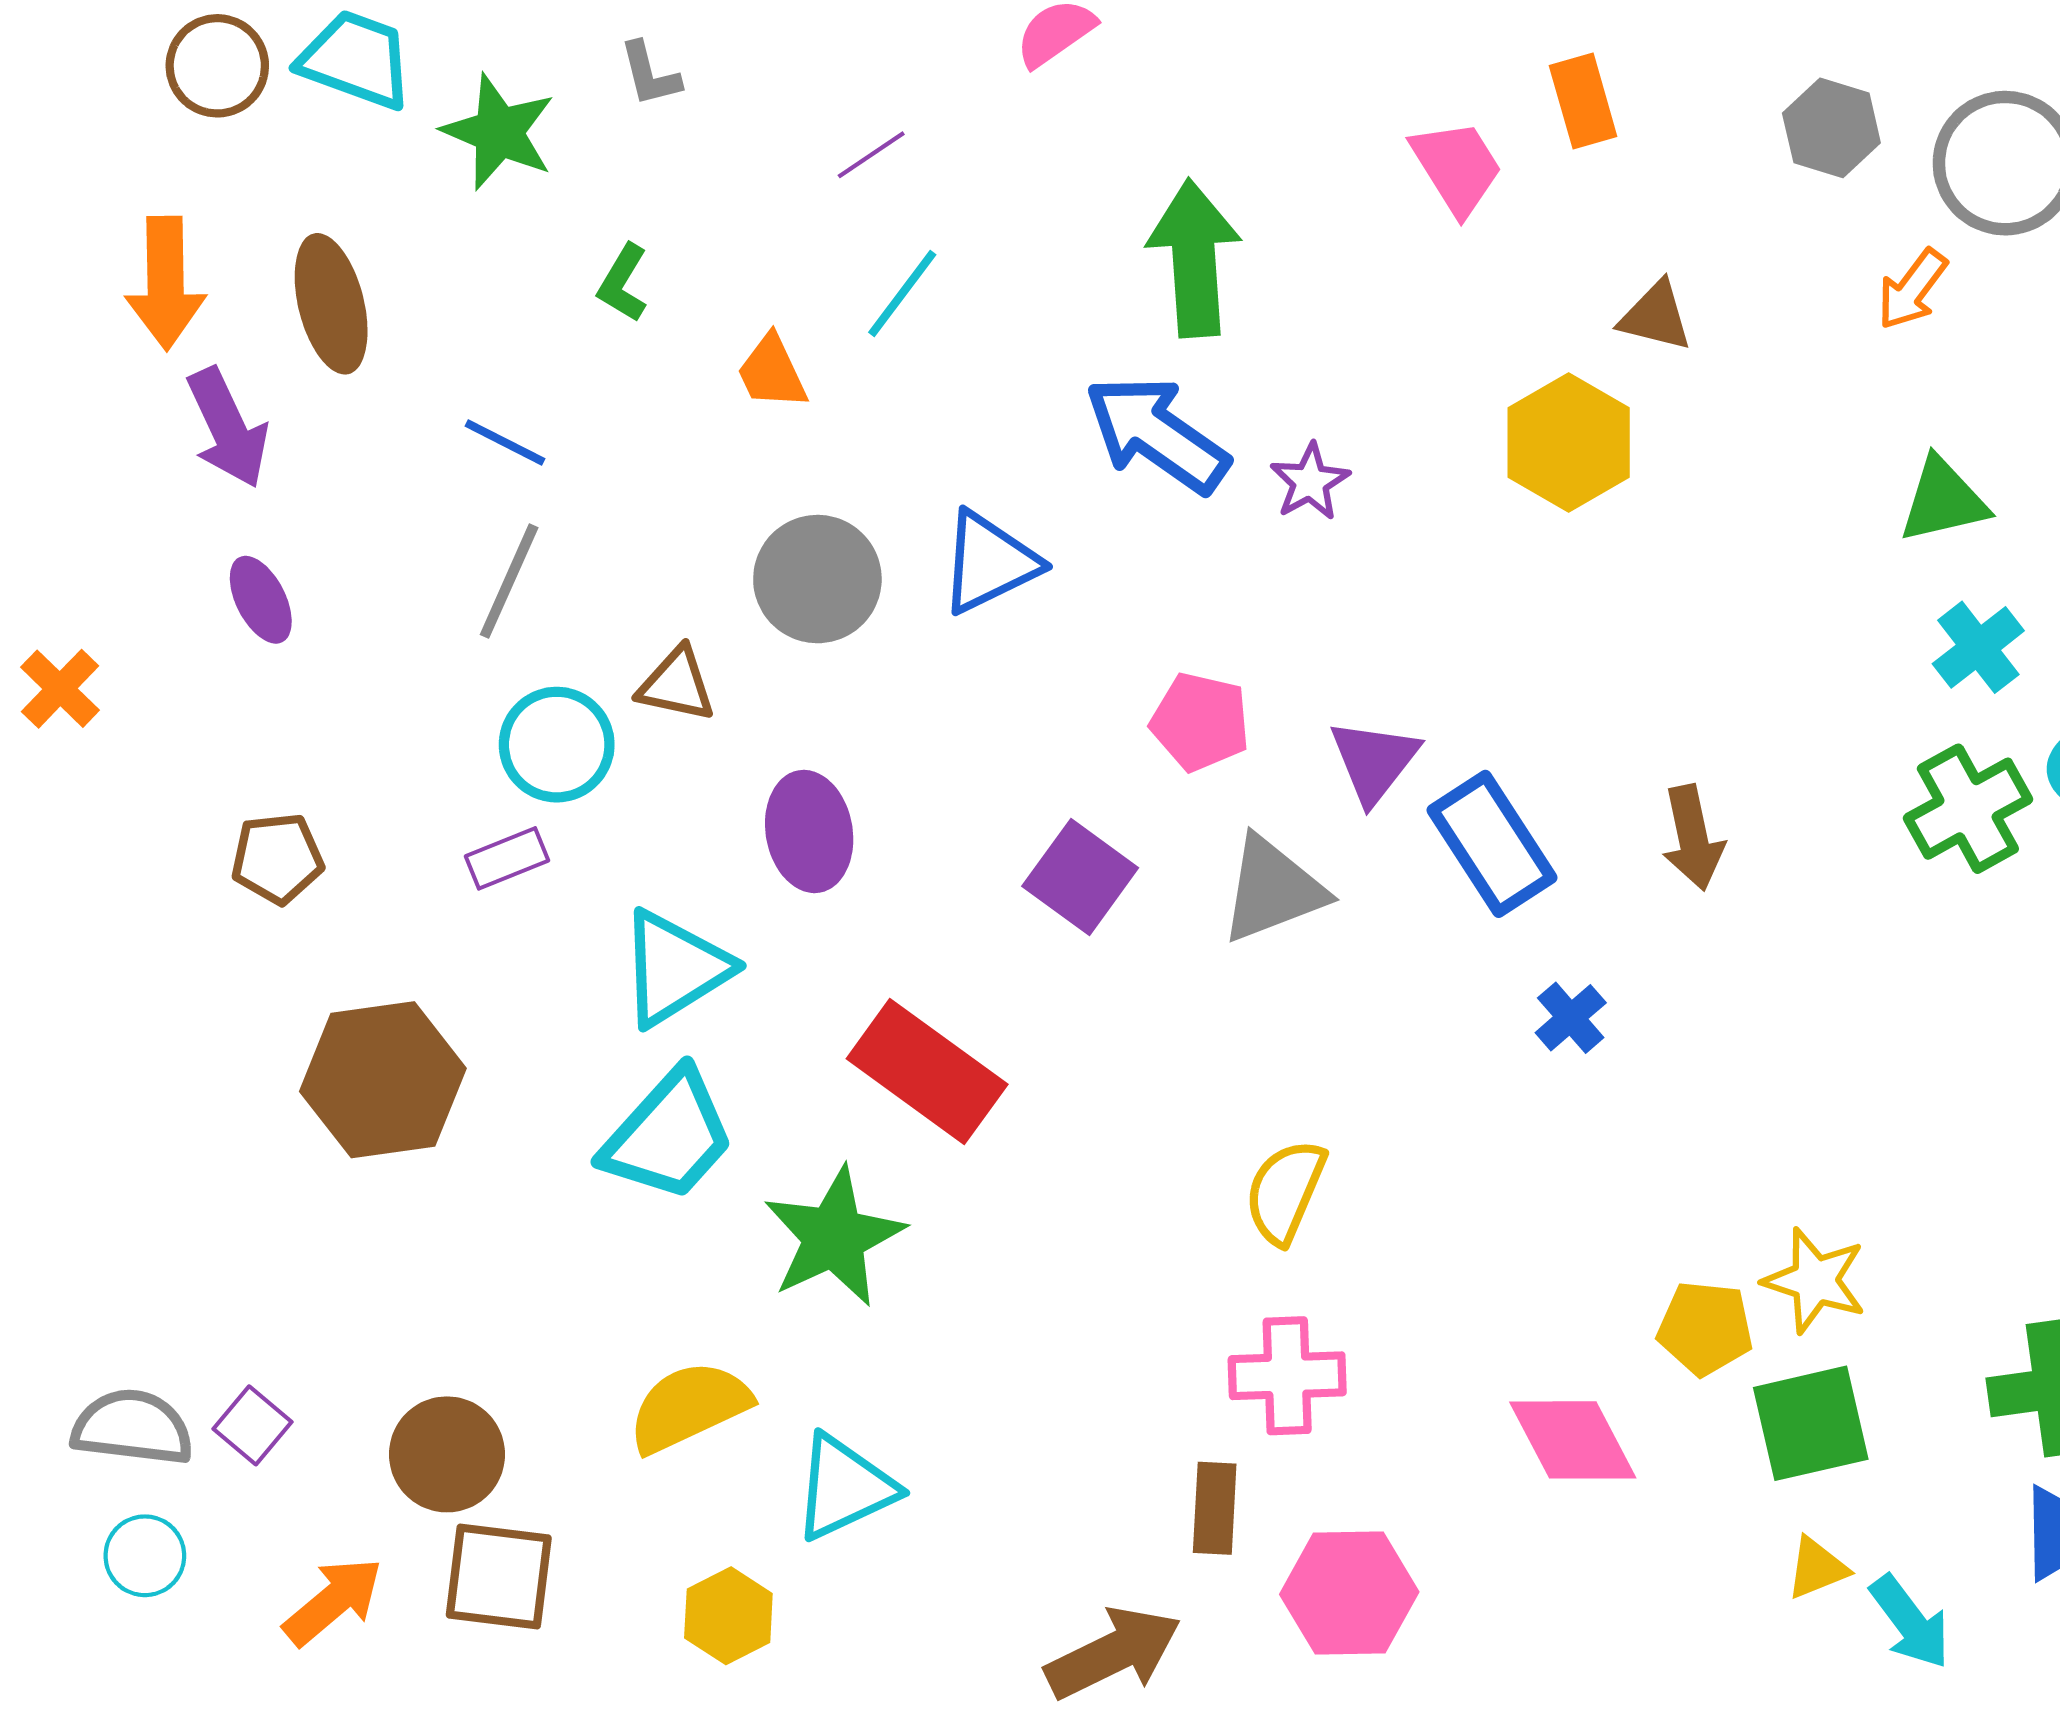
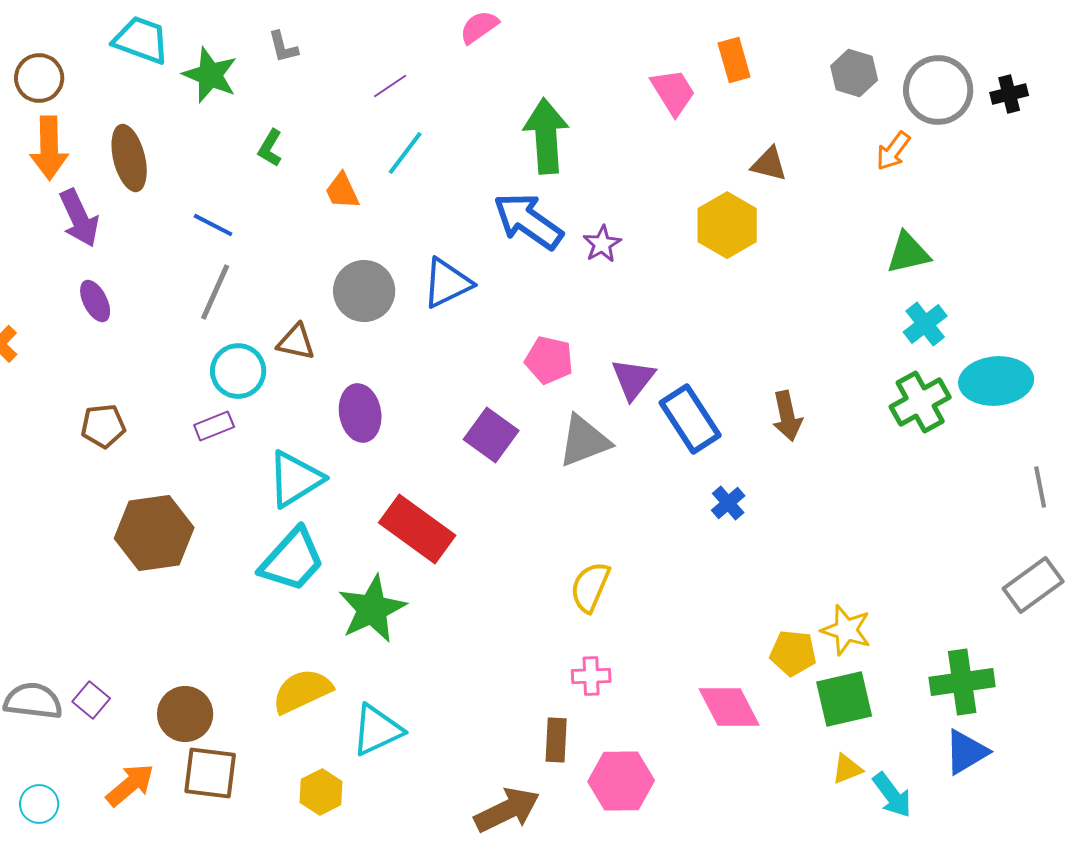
brown circle: (217, 66) -> (39, 78), moved
pink cross: (1287, 1376) -> (591, 676), size x0.7
cyan circle: (145, 1556) -> (39, 804), moved

